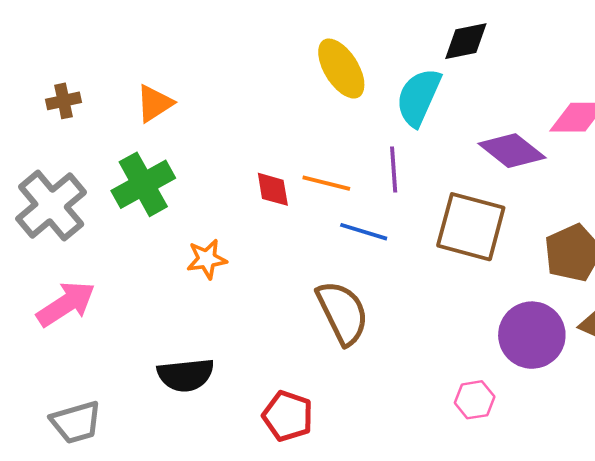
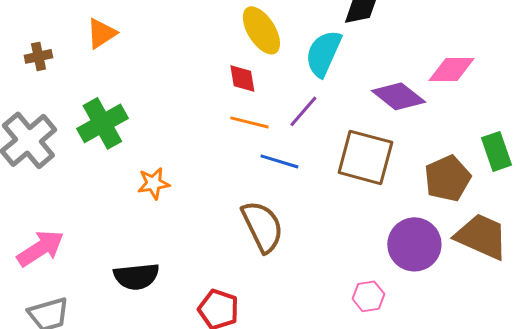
orange triangle: (154, 103) -> (101, 33), moved
purple line: (394, 169) -> (303, 111), turned 45
red diamond: (273, 189) -> (242, 78), moved
pink arrow: (66, 304) -> (40, 248), moved

